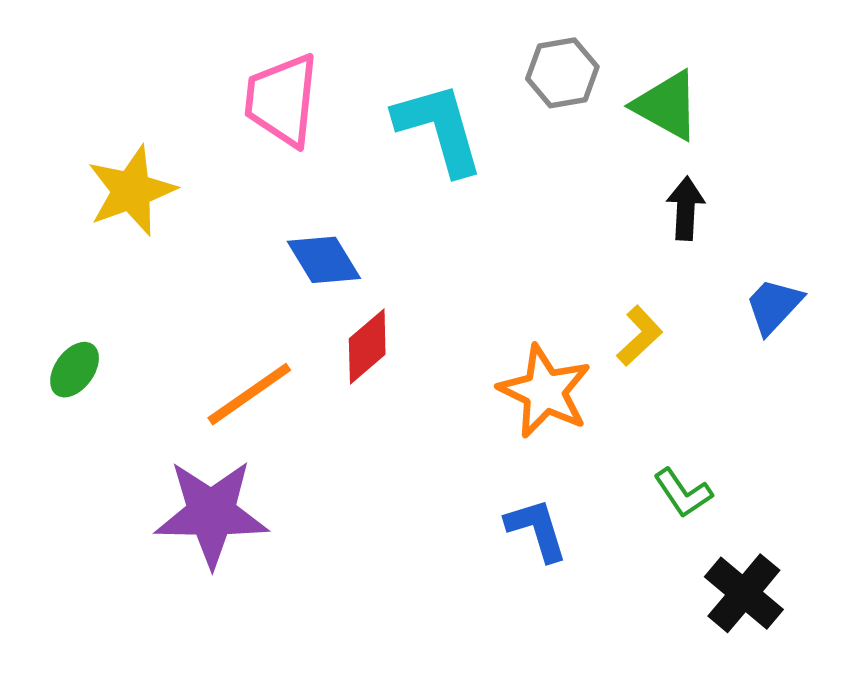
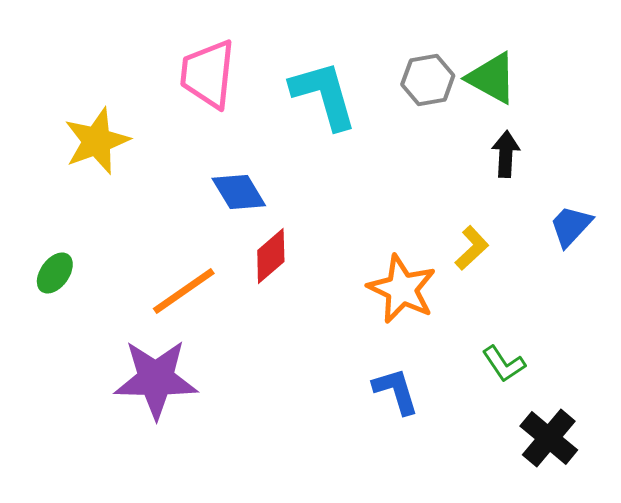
gray hexagon: (562, 73) -> (428, 80), moved

